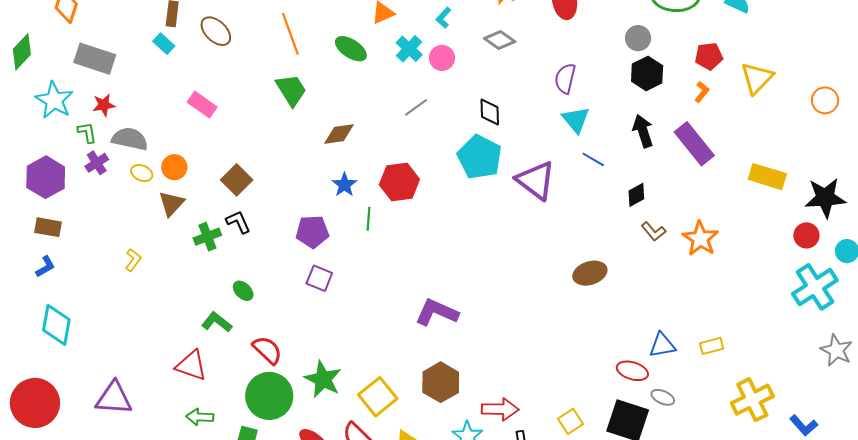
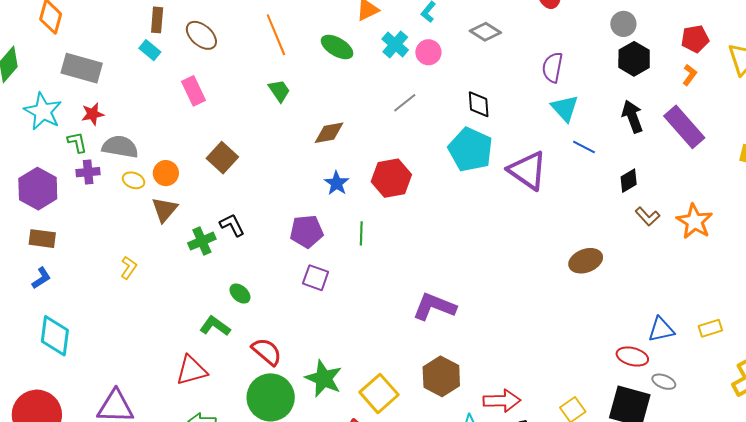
green trapezoid: (291, 90) -> (279, 91), size x0.7
pink rectangle: (202, 105) -> (193, 91), moved, turned 32
purple cross: (97, 163) -> (88, 172), turned 30
brown square: (237, 180) -> (222, 158), moved
green line: (368, 219) -> (361, 233), moved
red triangle: (191, 365) -> (191, 370), turned -32

